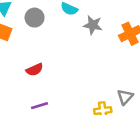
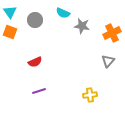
gray triangle: (125, 97) -> (108, 61), moved

